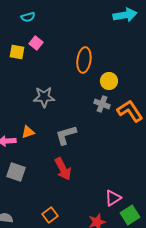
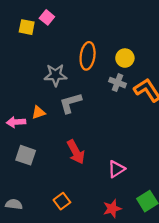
orange ellipse: (84, 60) -> (88, 56), moved
gray L-shape: (66, 135) -> (70, 103), moved
pink triangle: (113, 198) -> (116, 169), moved

